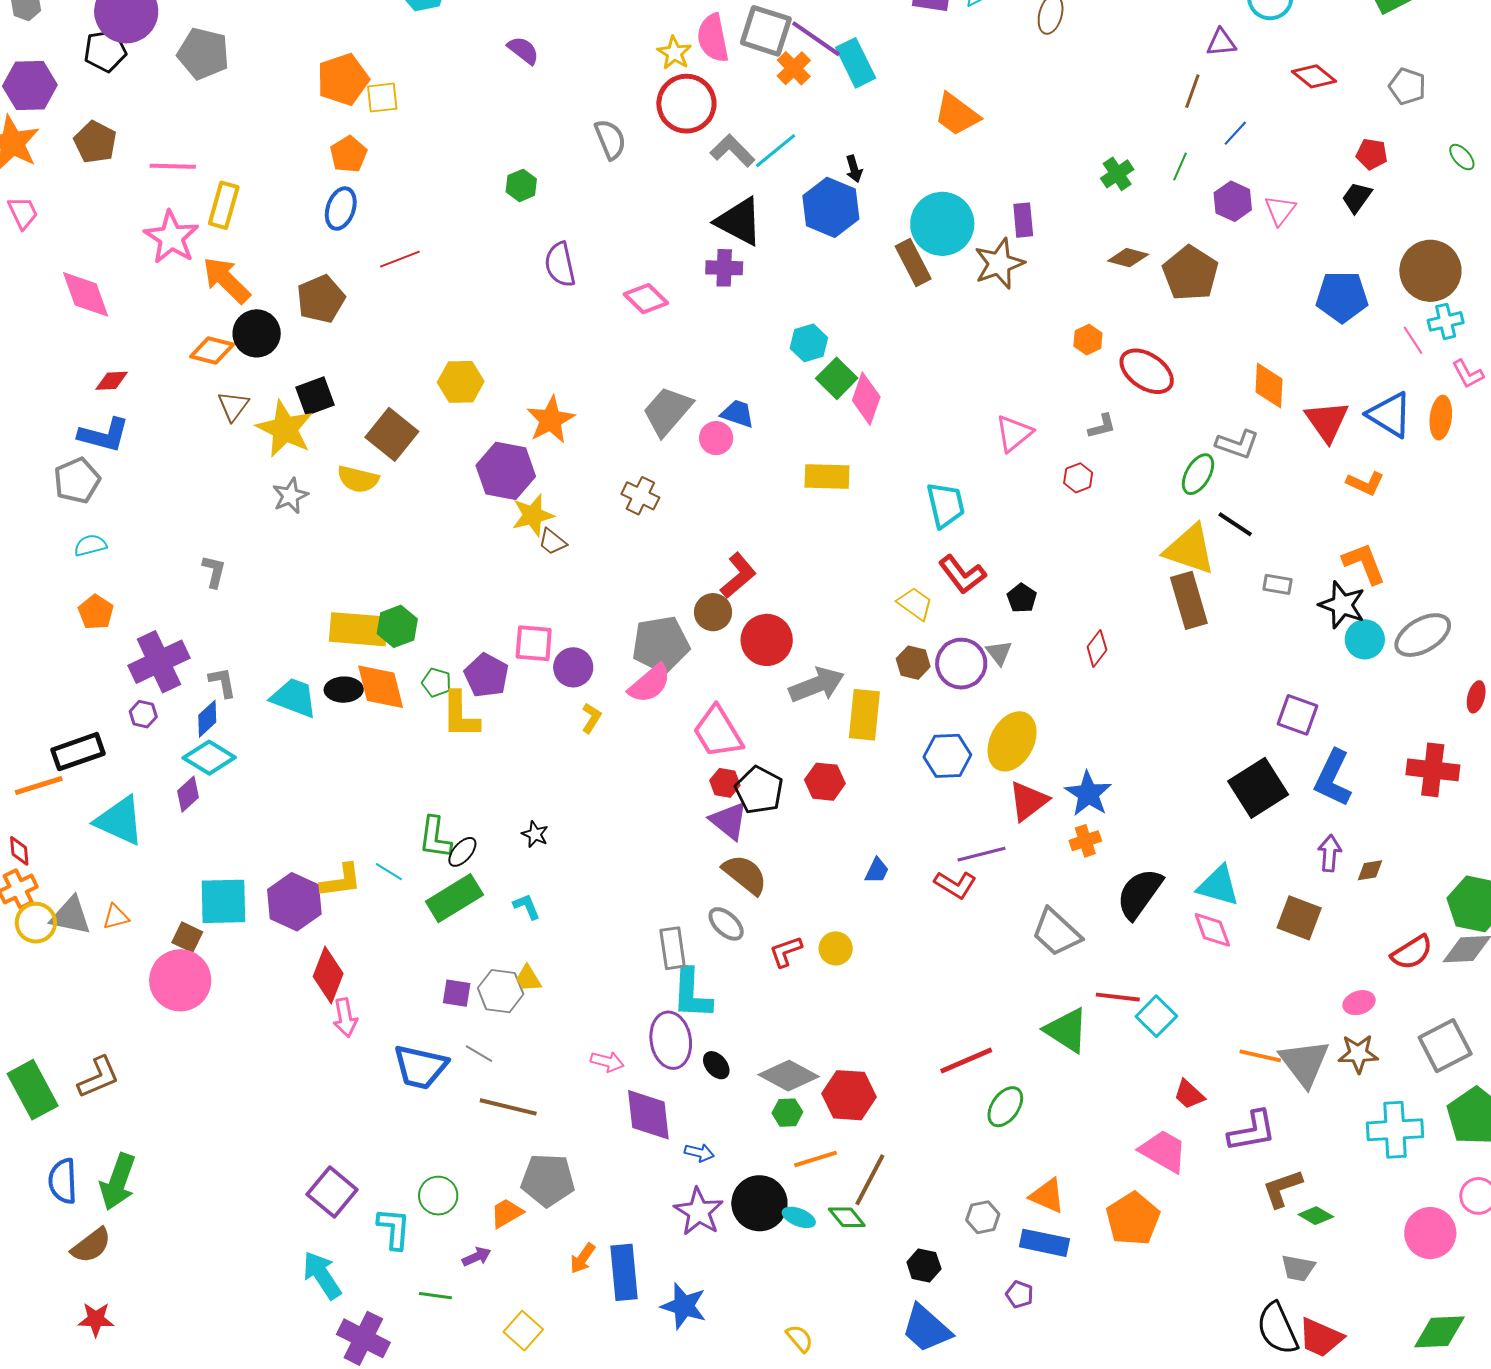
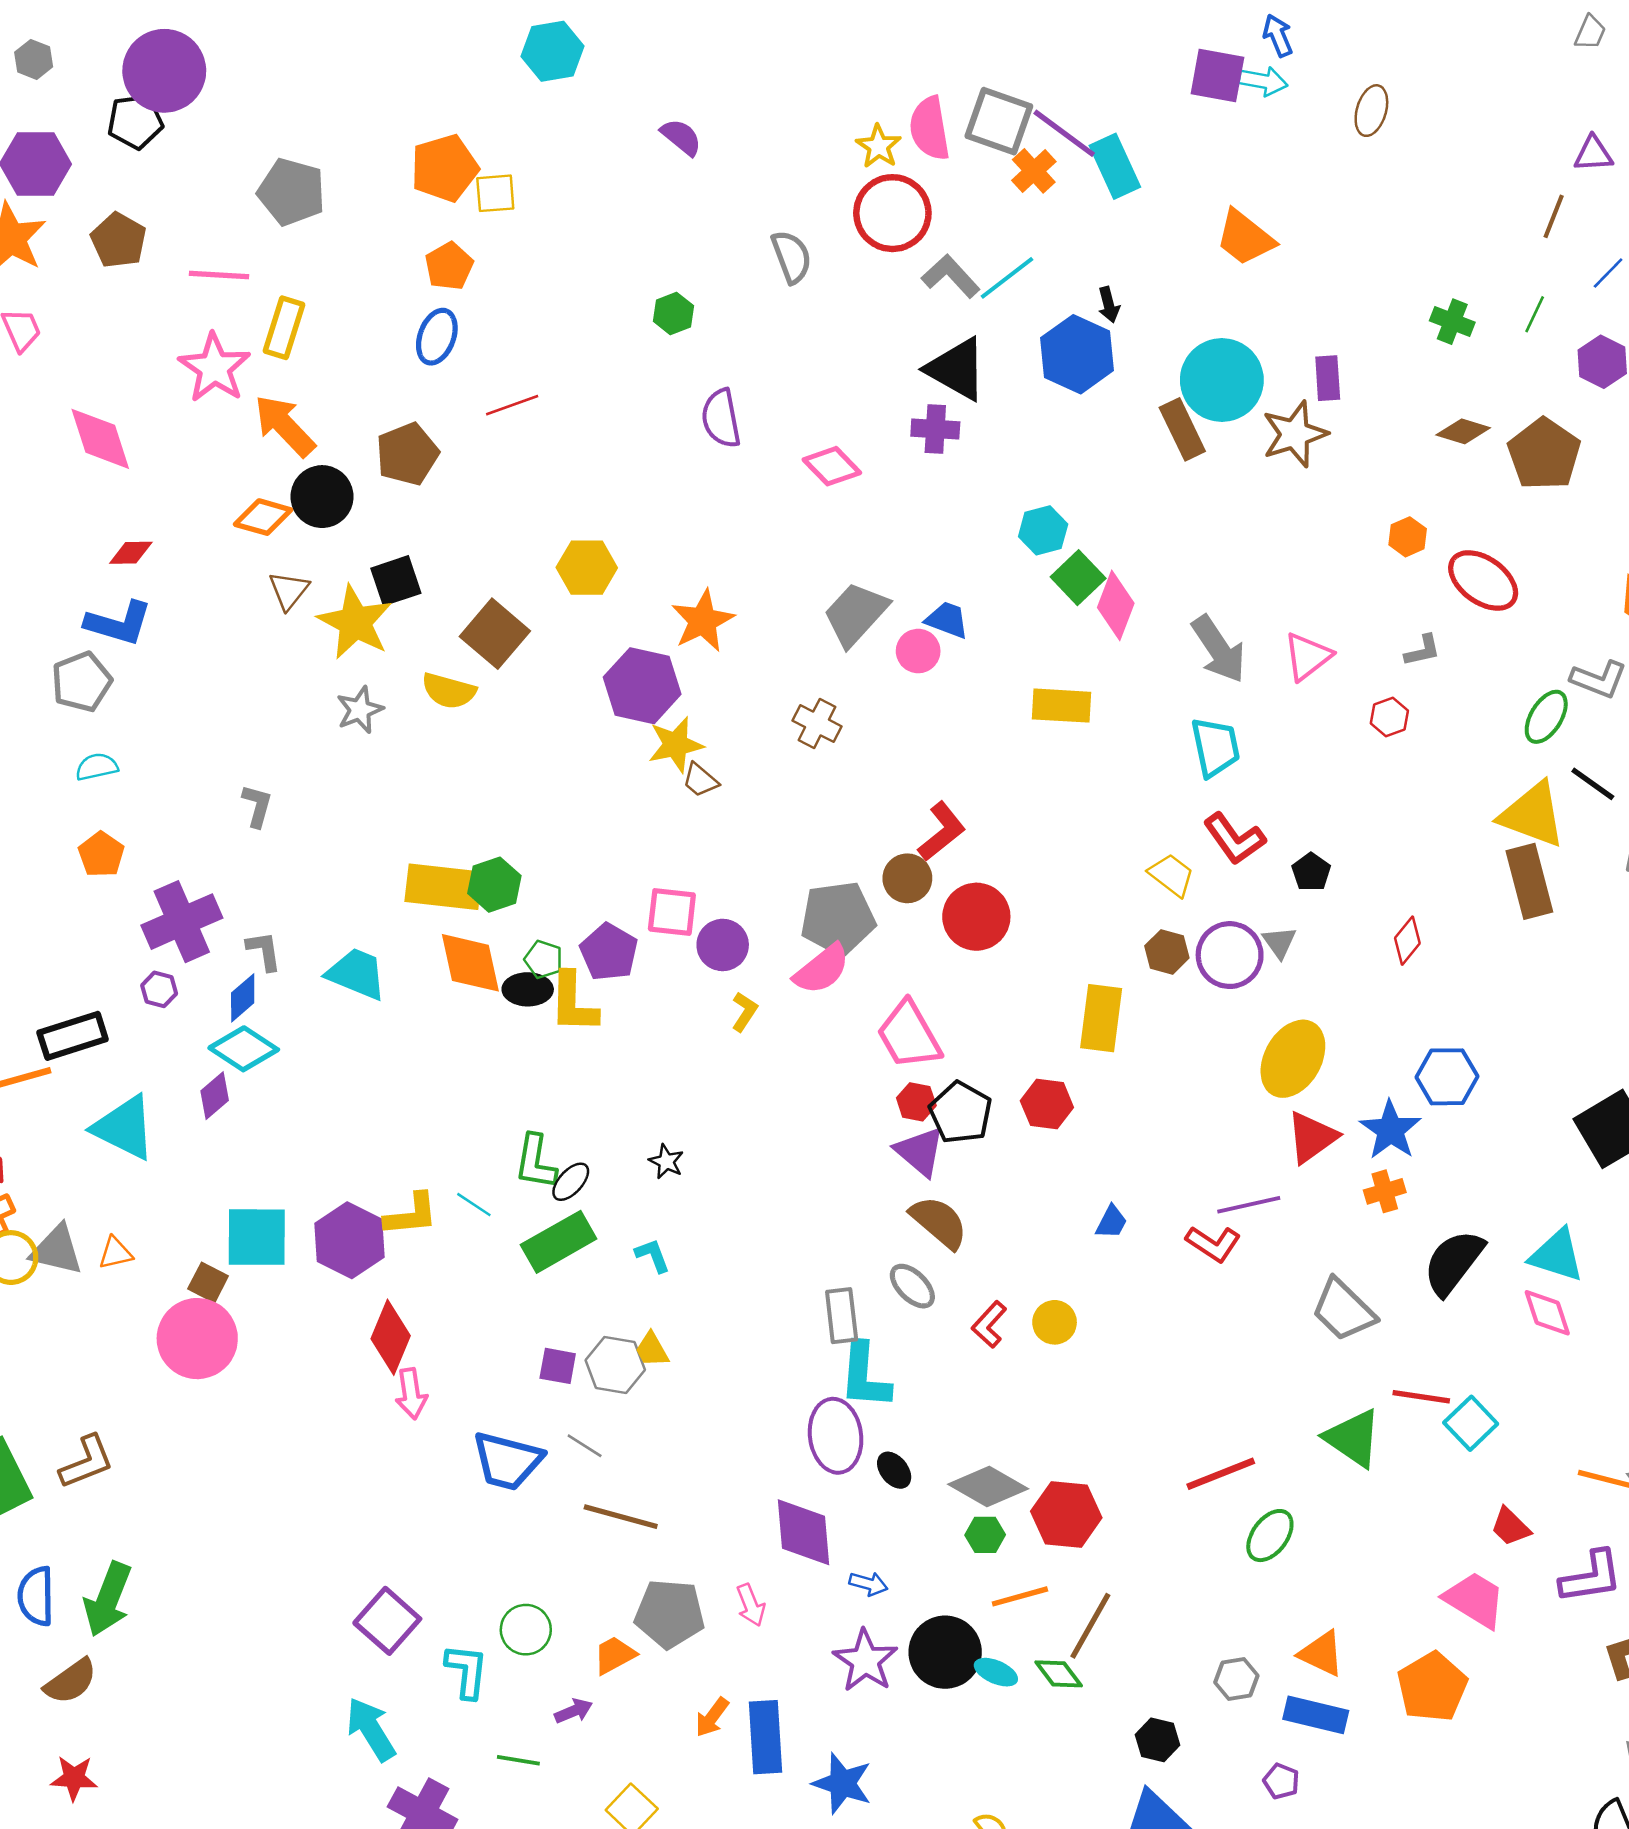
gray pentagon: (203, 54) -> (291, 192), moved
green cross: (1117, 174) -> (1452, 322), turned -36
gray arrow: (817, 685) -> (1219, 649), moved, turned 76
black ellipse: (344, 690) -> (528, 989), moved
blue hexagon: (947, 756) -> (1447, 1077), moved
red L-shape: (786, 952) -> (989, 1324), turned -30
pink arrow: (607, 1062) -> (751, 1605), moved, turned 52

